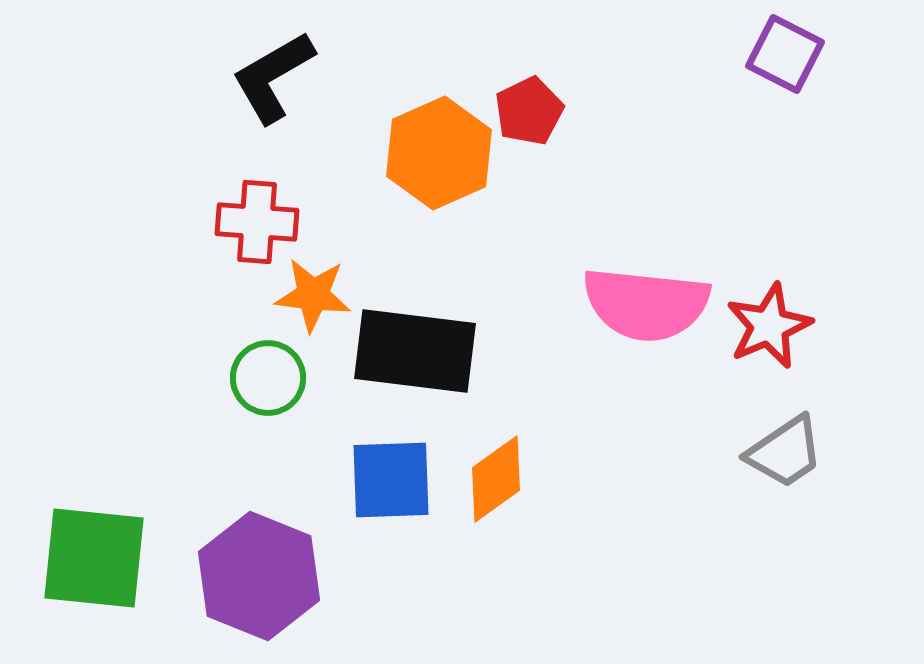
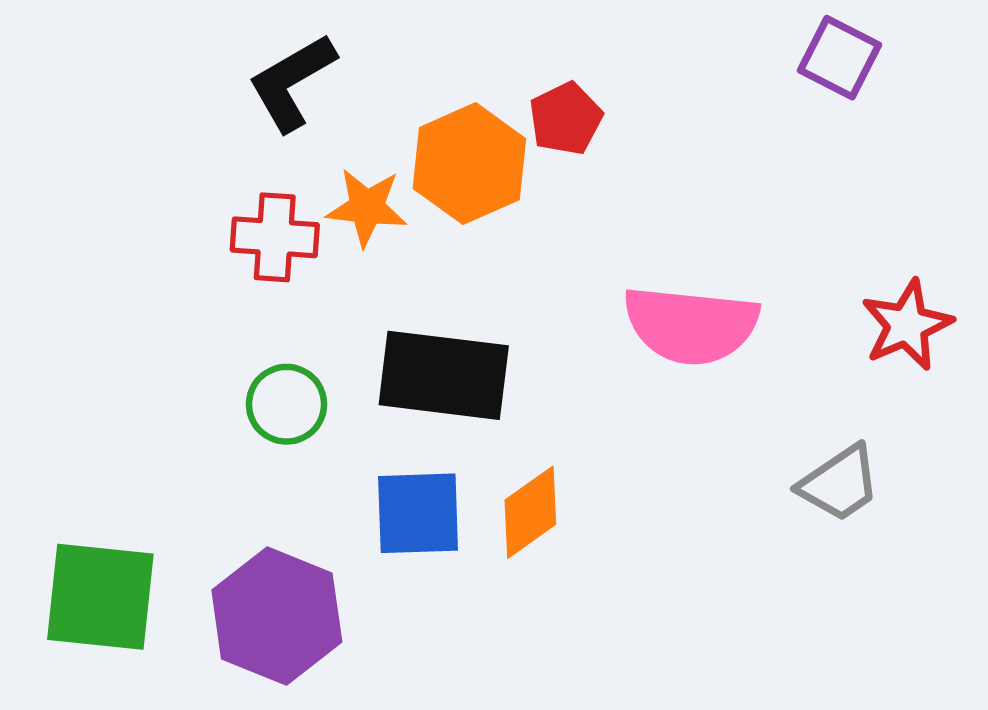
orange star: (313, 295) -> (367, 207), moved
red star: (769, 326) -> (907, 325), moved

